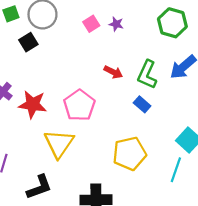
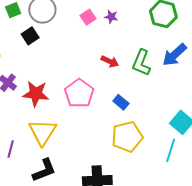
blue rectangle: (142, 104) -> (121, 102), moved
yellow triangle: (59, 144) -> (43, 132), moved

